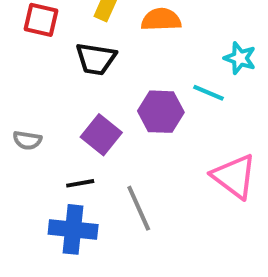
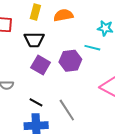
purple square: (101, 135) -> (41, 65), moved
black line: (80, 183) -> (36, 102), turned 48

